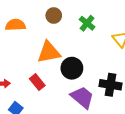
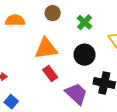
black circle: (72, 68) -> (85, 55), moved
red rectangle: (37, 82) -> (50, 73), moved

